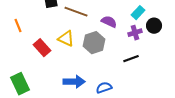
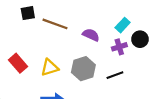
yellow triangle: (66, 39) -> (50, 68), moved, turned -42
gray hexagon: (94, 43) -> (83, 69), moved

